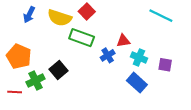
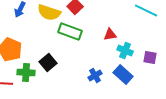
blue cross: (108, 55) -> (95, 76), moved
green cross: (36, 80) -> (26, 72), turned 30

